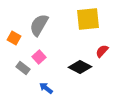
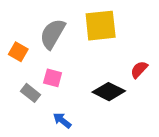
yellow square: (88, 19) -> (101, 26), moved
pink square: (39, 57) -> (53, 78), turned -32

